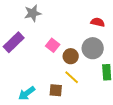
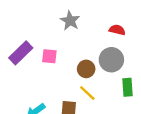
gray star: (33, 13) -> (70, 21), moved, turned -30
pink square: (53, 45) -> (49, 56), moved, turned -32

